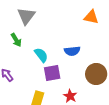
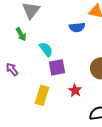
blue semicircle: (72, 51) -> (77, 27), moved

